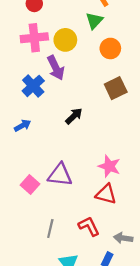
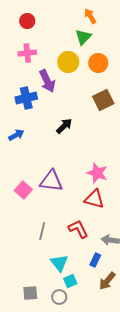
pink cross: (34, 38) -> (27, 53), size x0.7
yellow circle: (65, 40) -> (68, 62), moved
blue cross: (33, 86) -> (26, 98), turned 30

